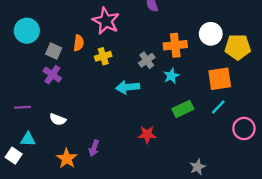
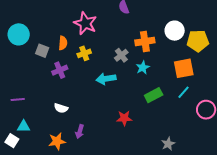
purple cross: (52, 75) -> (60, 70), moved, turned 35
white semicircle: (58, 119) -> (61, 108), moved
orange star: (67, 158) -> (57, 141), turned 30

